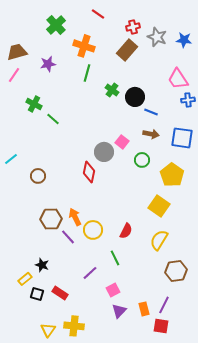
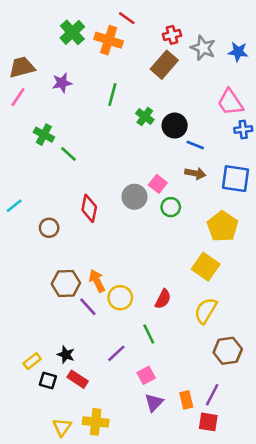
orange cross: (84, 46) -> (109, 40), moved
green circle: (142, 160) -> (171, 207), moved
red diamond: (89, 172) -> (89, 208), moved
black star: (42, 265) -> (66, 355), moved

